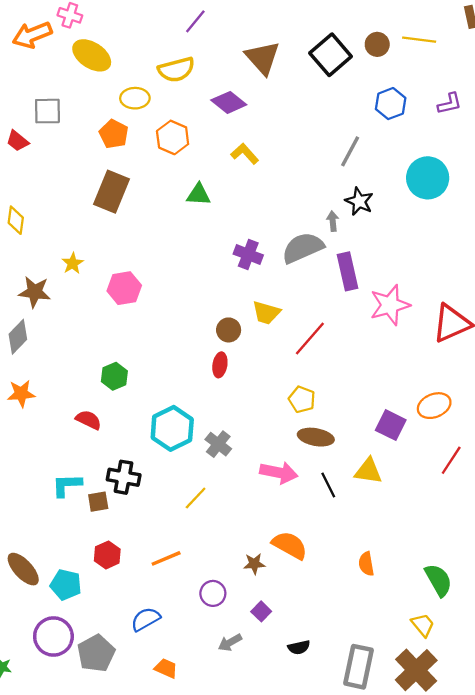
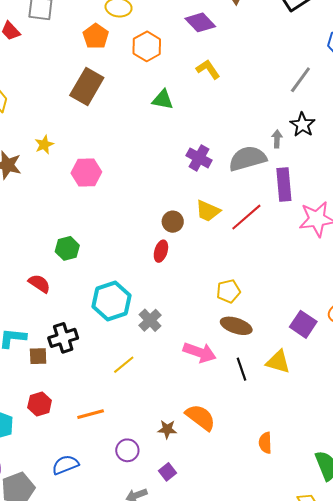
red line: (310, 338) -> (246, 217), moved
yellow pentagon: (302, 399) -> (229, 291), turned 30
black cross: (124, 477) -> (63, 338), turned -36

